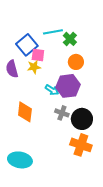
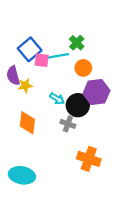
cyan line: (53, 32) -> (58, 56), moved
yellow star: (34, 67) -> (25, 85), moved
purple hexagon: (68, 86) -> (96, 92), moved
black circle: (82, 119) -> (78, 105), moved

